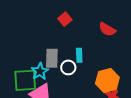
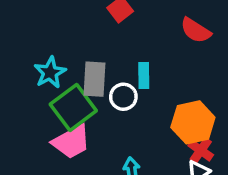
cyan star: (40, 71) -> (50, 72), moved
green square: (25, 80) -> (73, 108), moved, turned -35

